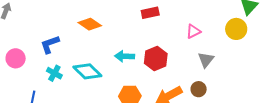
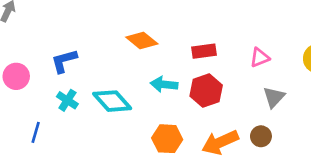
red rectangle: (150, 13) -> (204, 51), moved
orange diamond: (90, 24) -> (142, 41), moved

